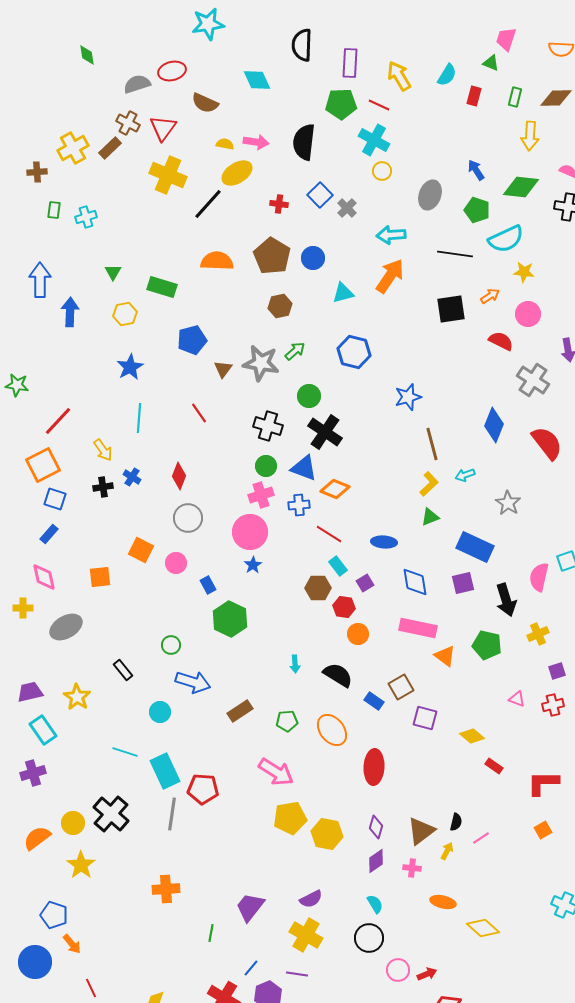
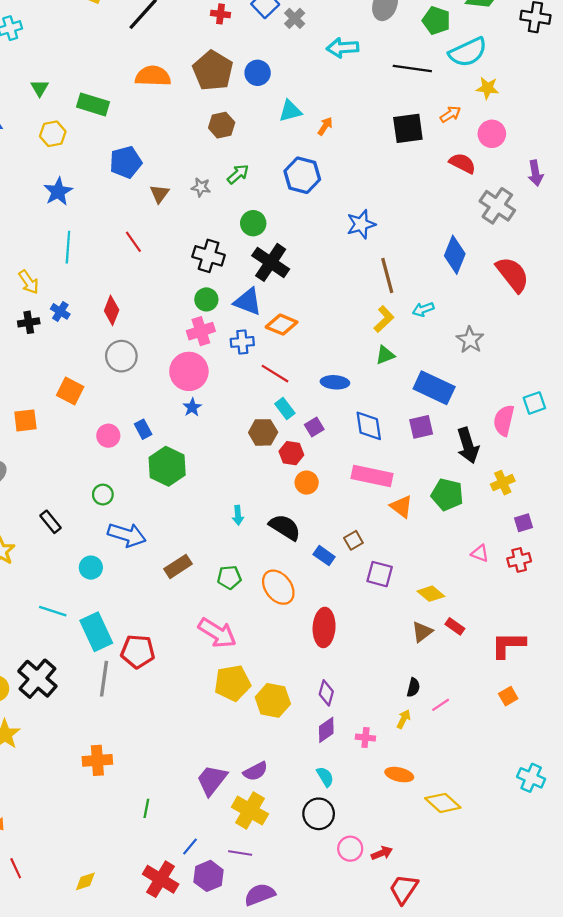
orange arrow: (390, 276) -> (325, 126), moved, size x0.5
gray star: (261, 363) -> (201, 187), size x0.5
pink circle: (176, 563) -> (108, 436), moved
brown square: (401, 687) -> (353, 540), size x0.7
brown triangle: (421, 831) -> (422, 632), moved, size x0.7
purple trapezoid: (250, 907) -> (212, 780), moved

